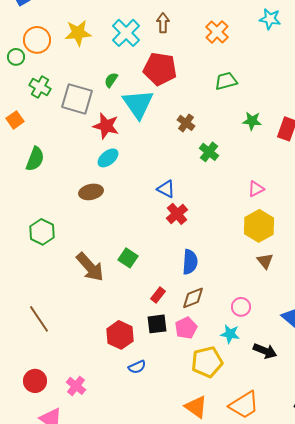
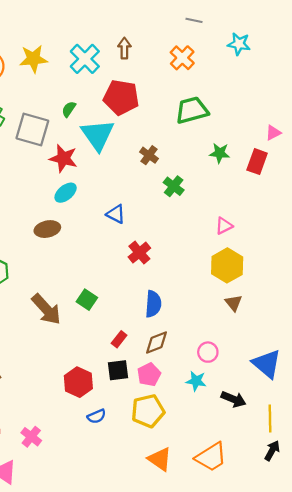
green trapezoid: (226, 81) -> (192, 110), size x1.4
blue triangle: (166, 189) -> (116, 214), moved
yellow pentagon: (207, 362) -> (148, 411), moved

